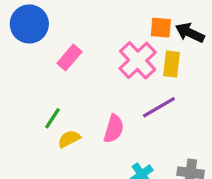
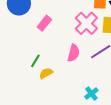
pink semicircle: (114, 129) -> (74, 53), moved

